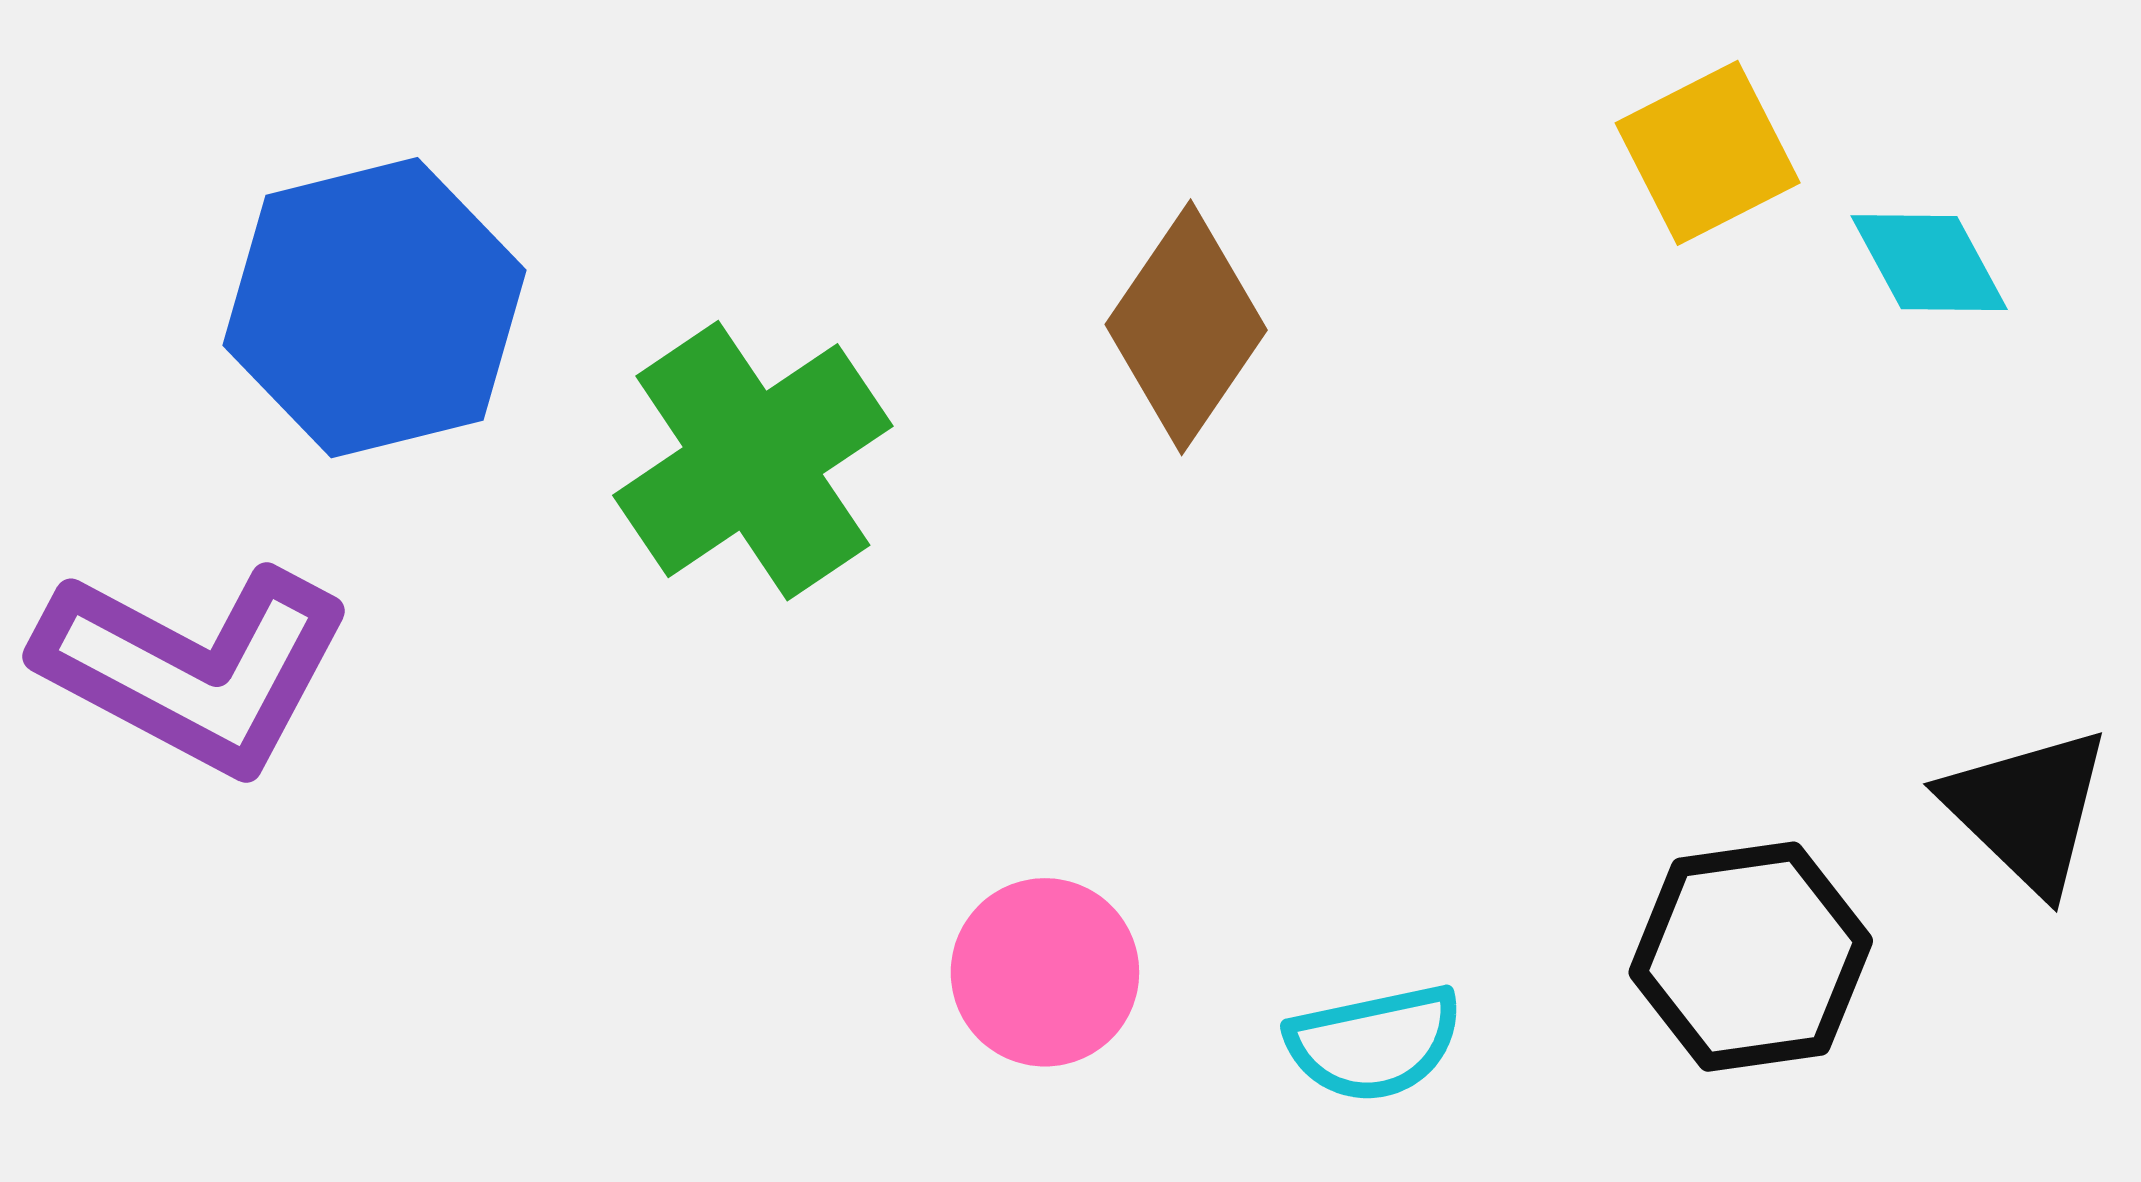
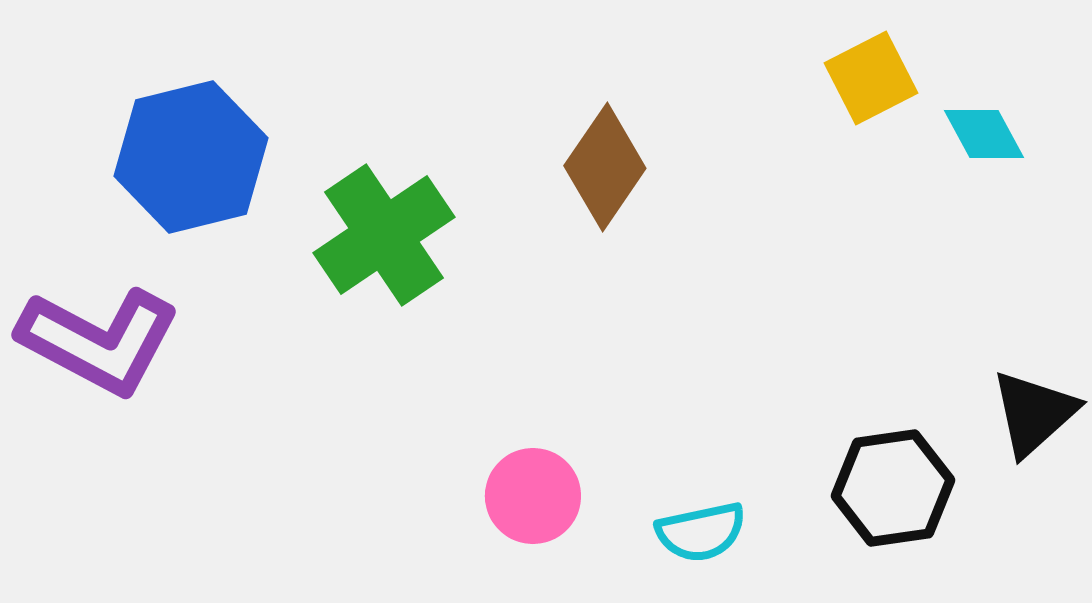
black triangle: (2027, 810) -> (1034, 413), turned 34

